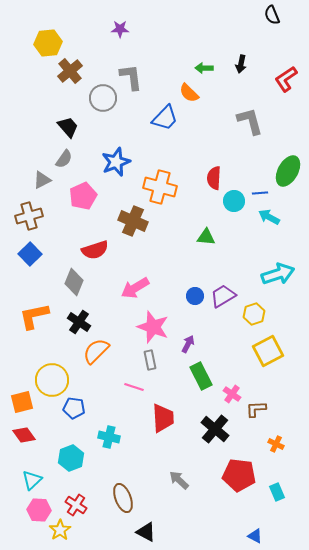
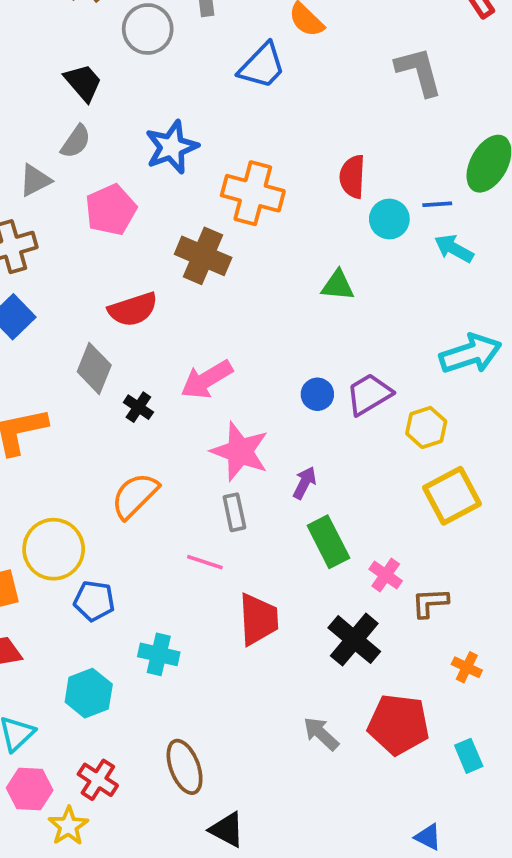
black cross: (79, 322) -> (138, 407), moved, size x0.7
gray arrow: (179, 480) -> (321, 734), moved

